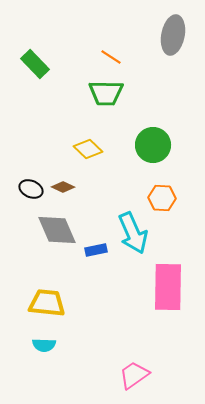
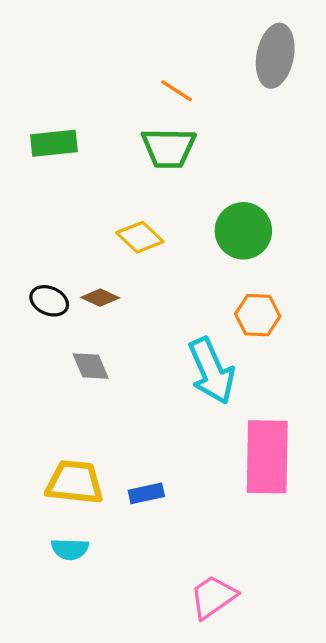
green rectangle: (35, 64) -> (54, 143), moved, turned -52
gray diamond: (57, 230) -> (91, 366), size x0.6
blue rectangle: (96, 250) -> (146, 493), moved

